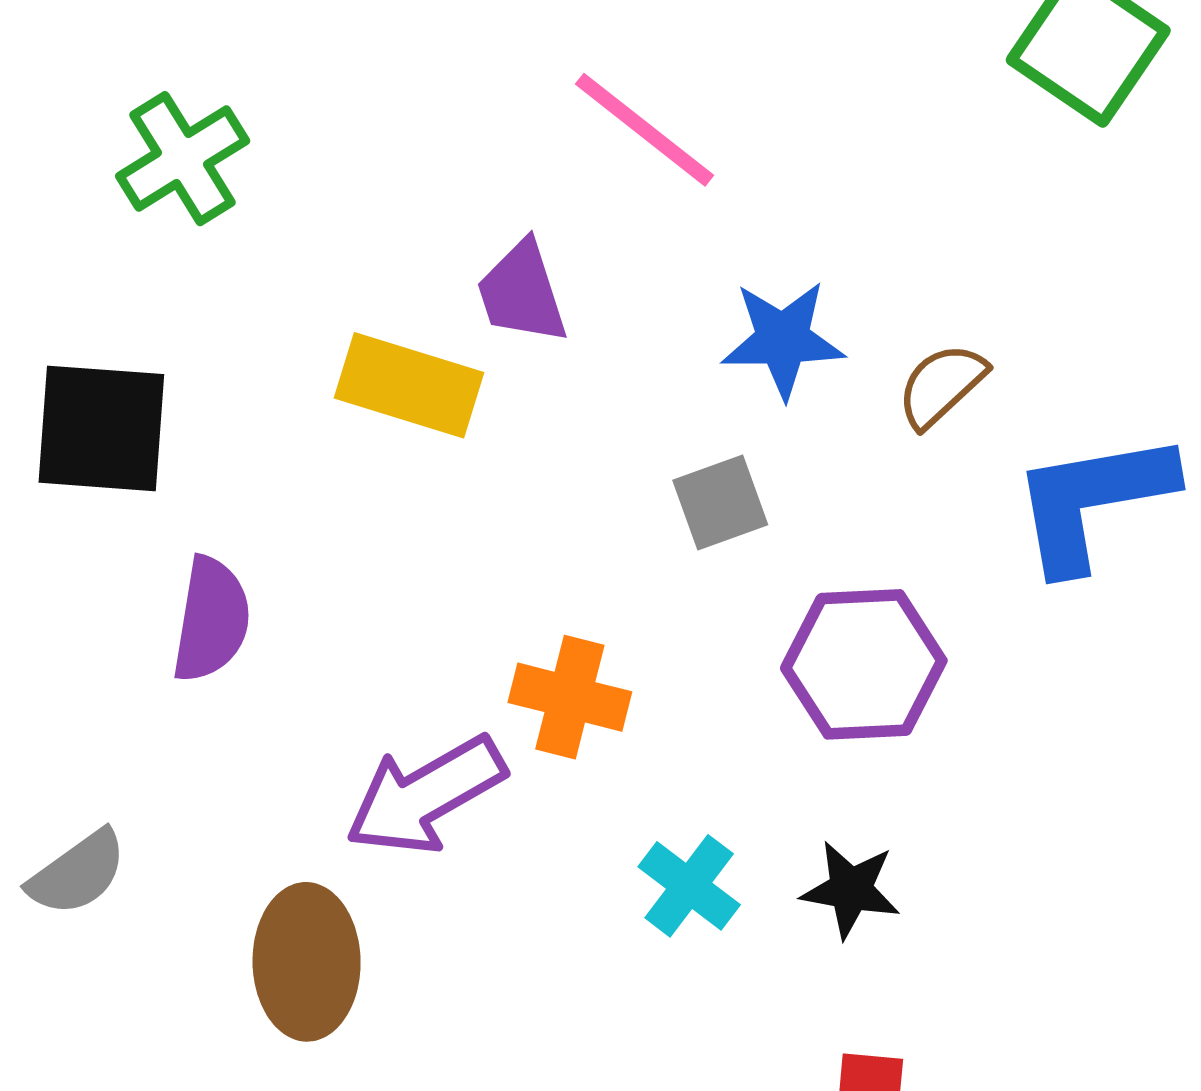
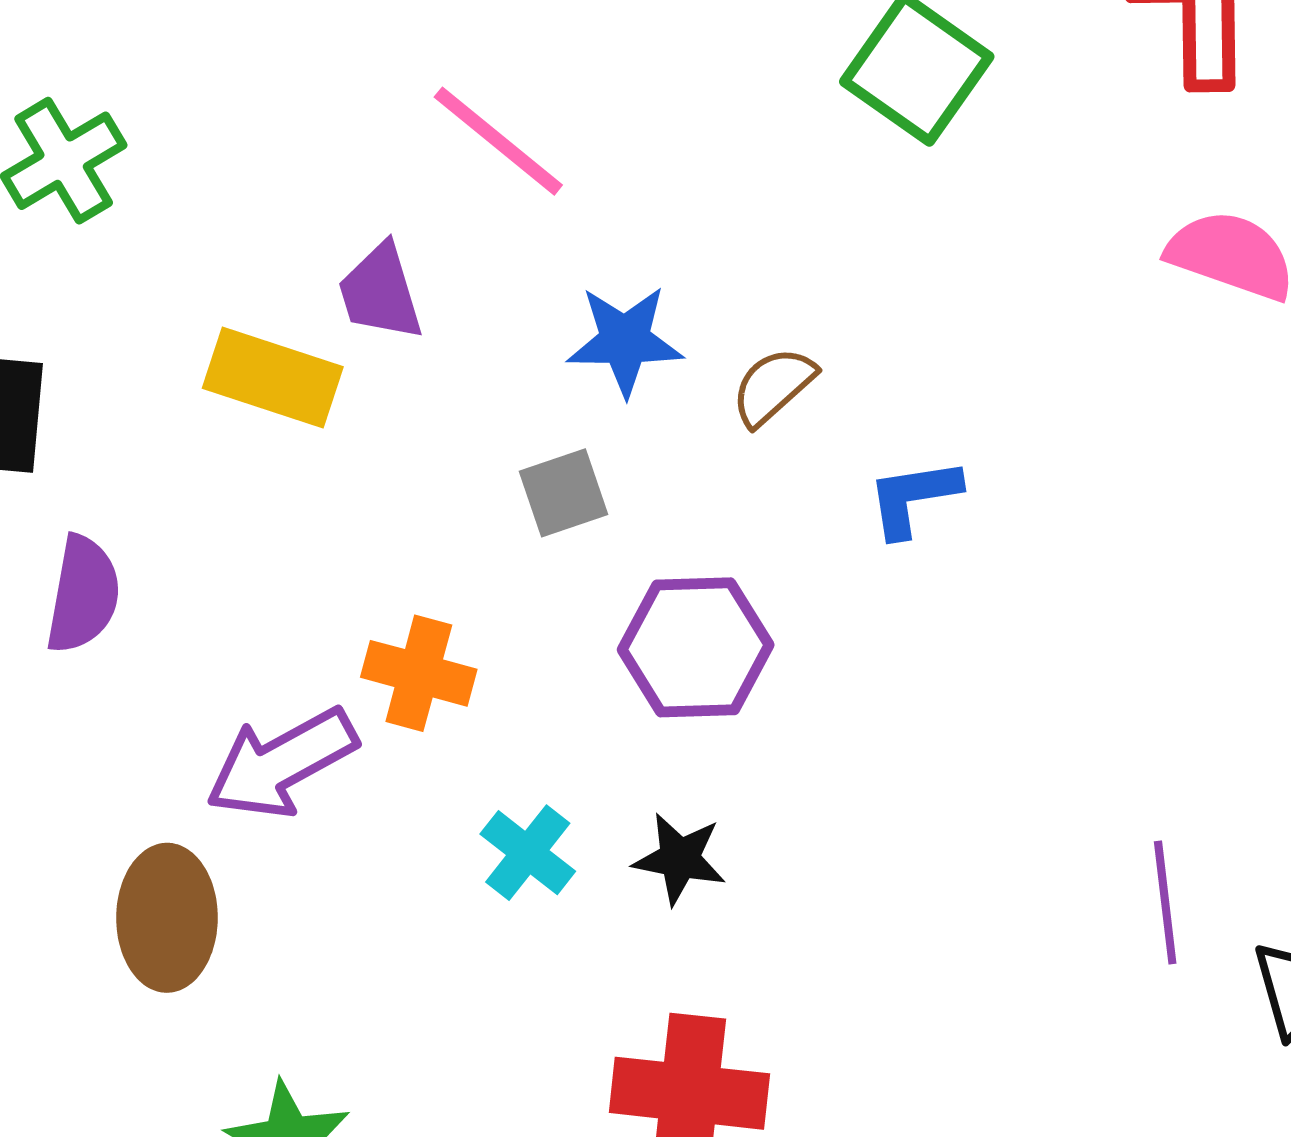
blue L-shape: (1093, 501) -> (913, 497), size x0.6

